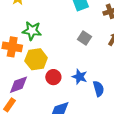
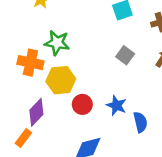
purple diamond: (18, 85) -> (36, 112), turned -30

